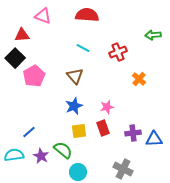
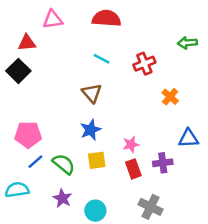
pink triangle: (43, 16) -> (53, 20), turned -30
pink pentagon: (34, 76) -> (28, 135), moved, turned 30
pink star: (107, 107) -> (131, 144), moved
red rectangle: (103, 128) -> (133, 169), moved
blue triangle: (154, 139) -> (188, 138), moved
green semicircle: (63, 150) -> (64, 164), moved
purple star: (41, 156) -> (62, 198), moved

